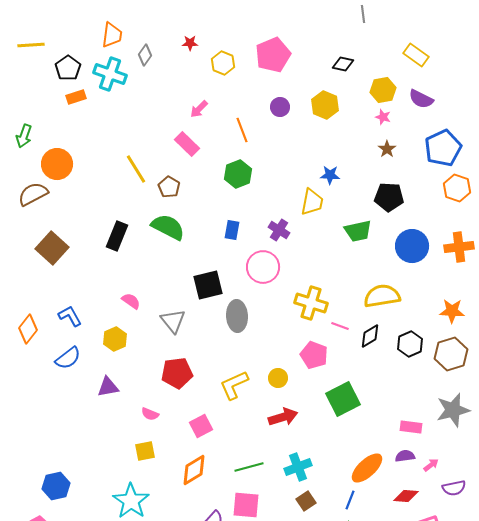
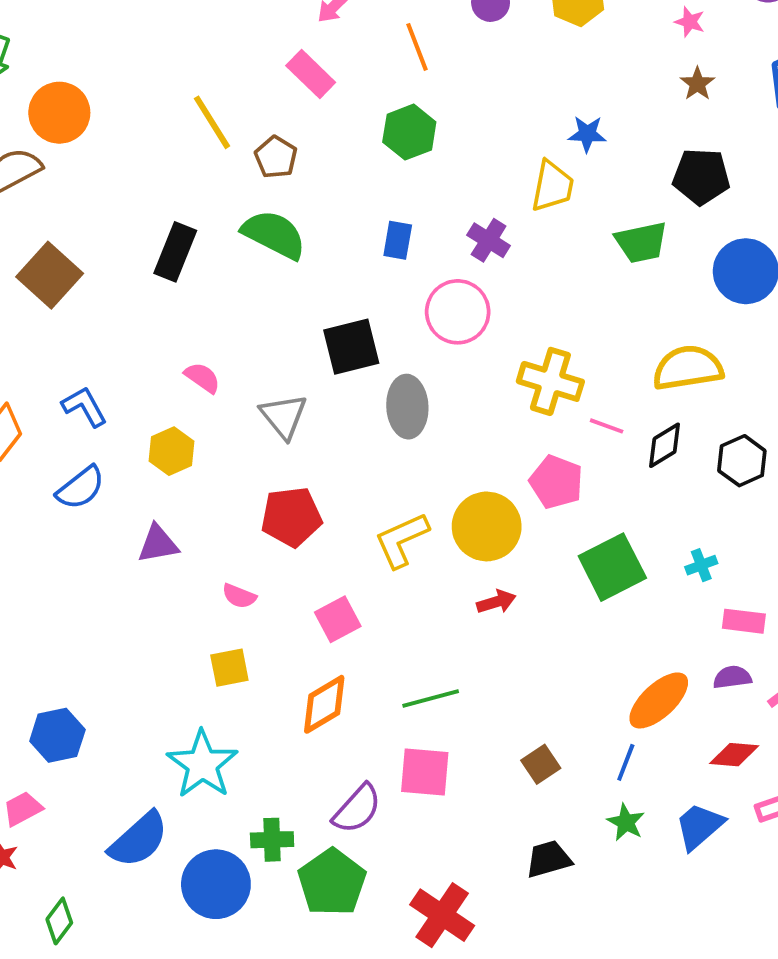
yellow circle: (278, 378) -> (487, 526), size x1.8
red arrow: (283, 417) -> (496, 602), size x0.7
cyan cross: (298, 467) -> (701, 565), moved, size x0.6

